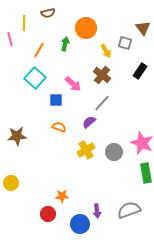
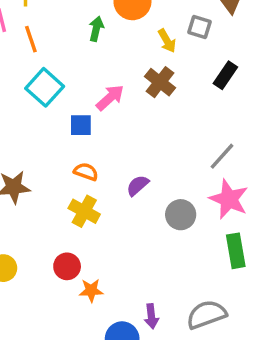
orange line: (39, 50) -> (31, 39), moved, turned -49
pink arrow: (73, 84) -> (110, 98), turned -84
gray line: (102, 103) -> (222, 156), moved
purple semicircle: (89, 122) -> (138, 185), moved
yellow cross: (86, 150) -> (84, 211), moved, turned -30
red circle: (48, 214) -> (67, 266), moved

